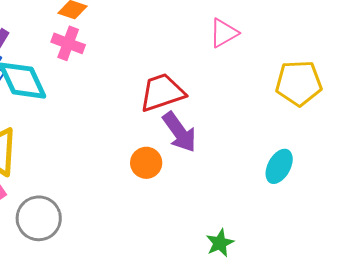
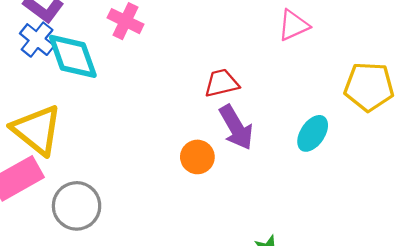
red trapezoid: (162, 92) -> (222, 83), size x0.7
cyan ellipse: (279, 166) -> (313, 133), moved

